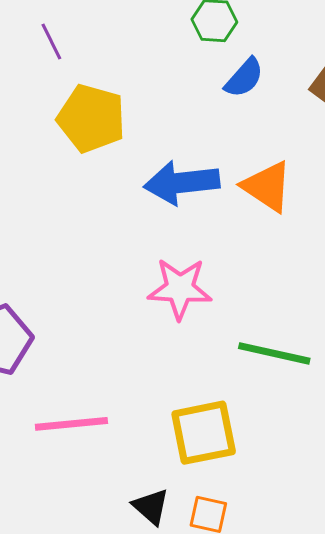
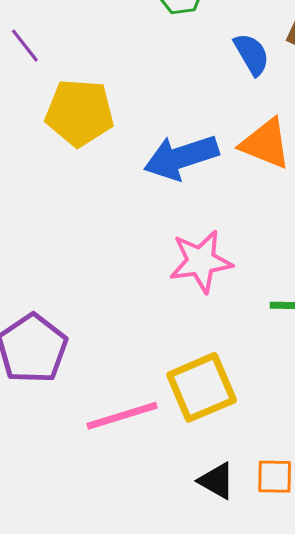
blue semicircle: (244, 78) -> (252, 54), moved, turned -60
yellow square: (204, 433) -> (202, 387), moved

